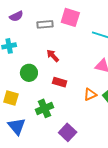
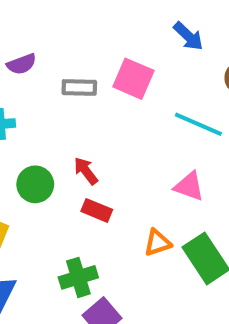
red arrow: (53, 56) -> (86, 171), moved
green cross: (44, 108) -> (78, 277), moved

